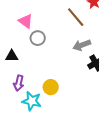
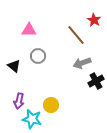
pink triangle: (26, 21) -> (29, 30), moved, turned -35
black triangle: (12, 56) -> (14, 66), moved, turned 40

